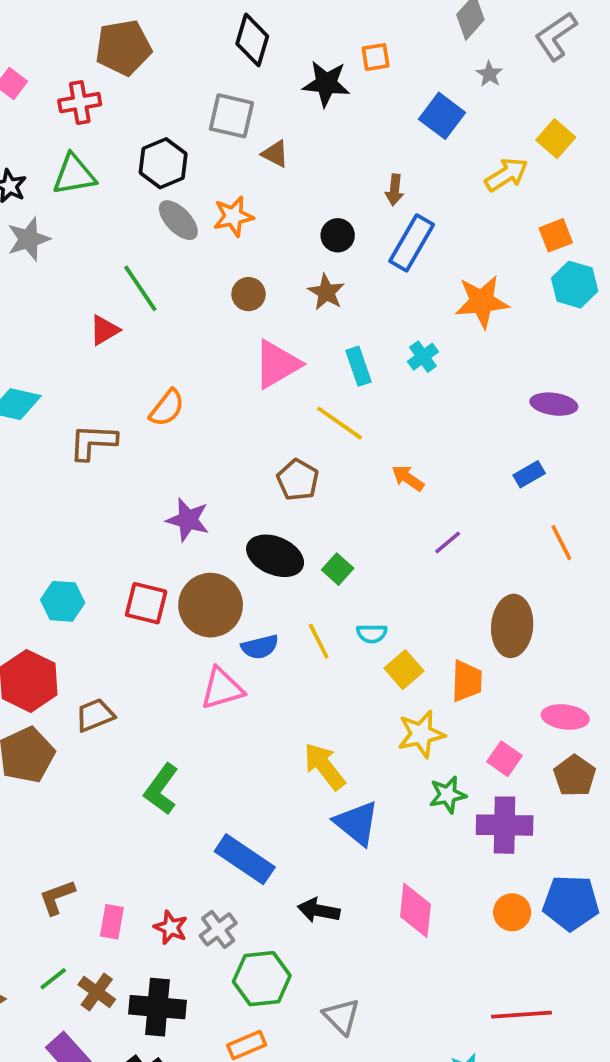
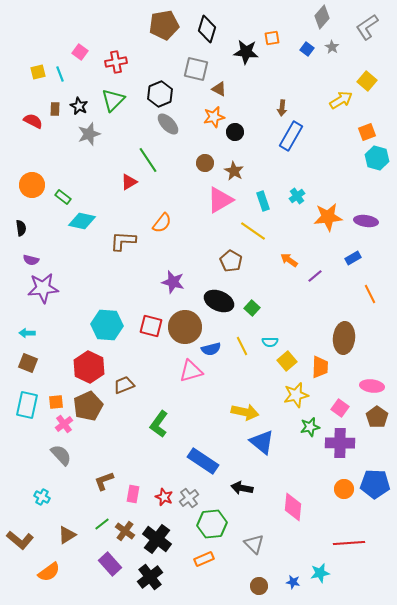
brown pentagon: (123, 48) -> (164, 25), moved
blue square: (442, 116) -> (307, 49), moved, size x0.6
green triangle: (74, 175) -> (113, 100), turned -35
orange star: (233, 216) -> (214, 117), moved
black circle: (338, 235) -> (235, 132), moved
brown star: (326, 292) -> (234, 171), moved
orange star: (482, 302) -> (328, 217), moved
purple line: (448, 543) -> (315, 276), moved
cyan hexagon: (63, 601) -> (107, 325), size x1.4
yellow arrow: (324, 766) -> (245, 412), turned 140
pink diamond: (415, 910) -> (293, 507), moved
black cross: (157, 1007) -> (157, 539), turned 32

